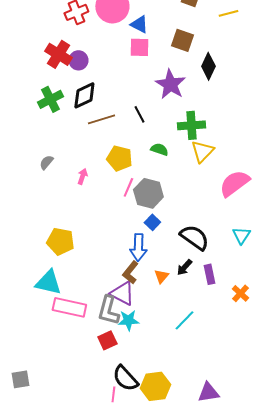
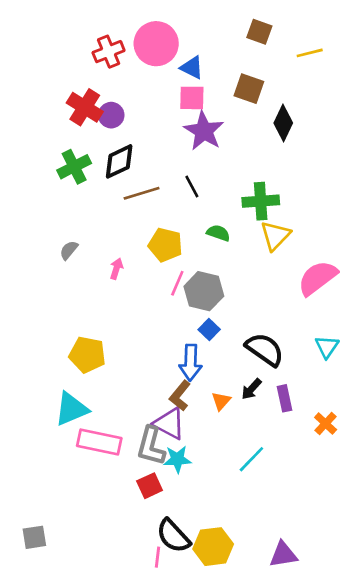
purple star: (170, 84) -> (204, 131), moved
cyan triangle: (48, 282) -> (71, 409), turned -36

